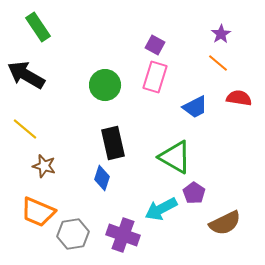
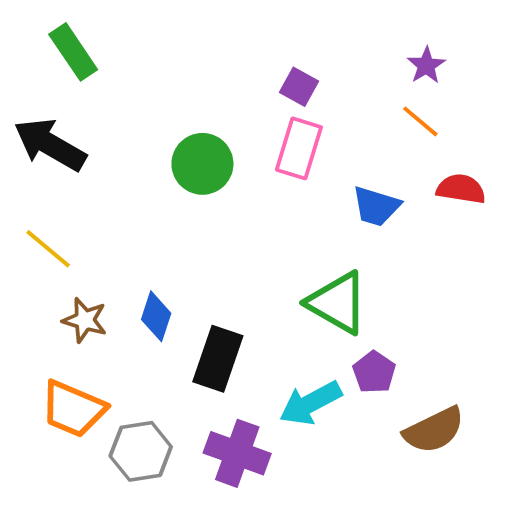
blue trapezoid: (195, 107) -> (376, 206), turned 44
black rectangle: (113, 143) -> (218, 359), moved, turned 32
blue diamond: (102, 178) -> (156, 316), moved

